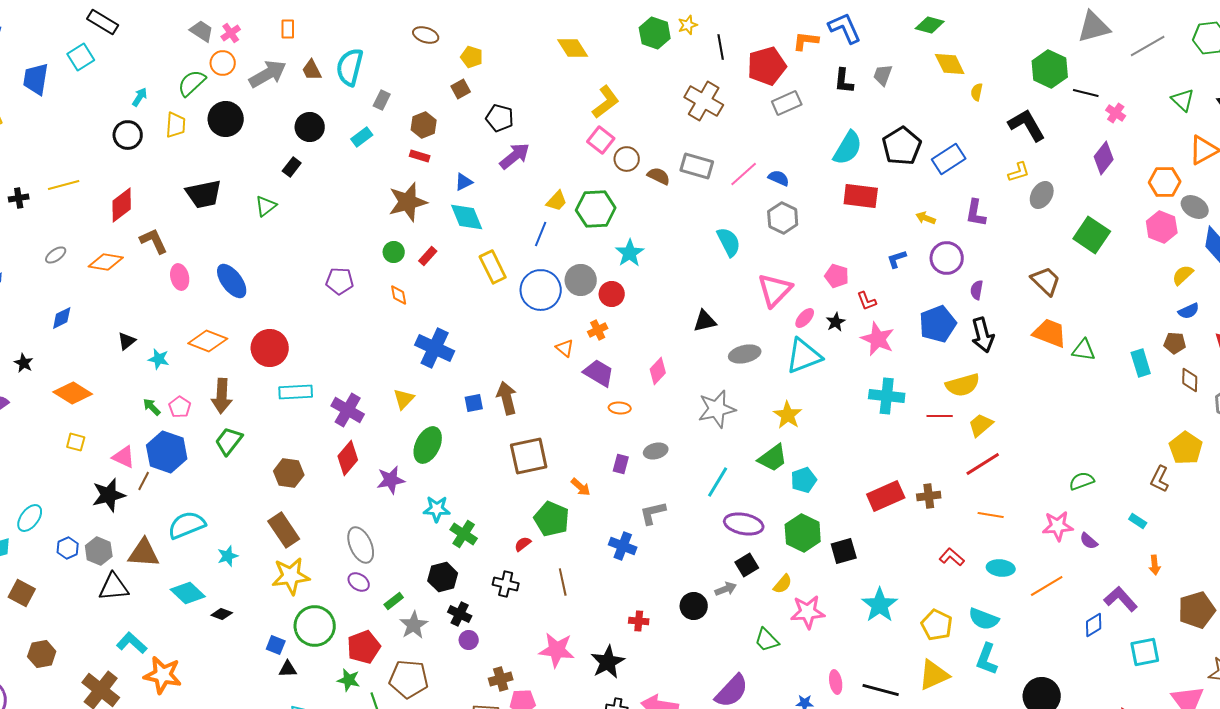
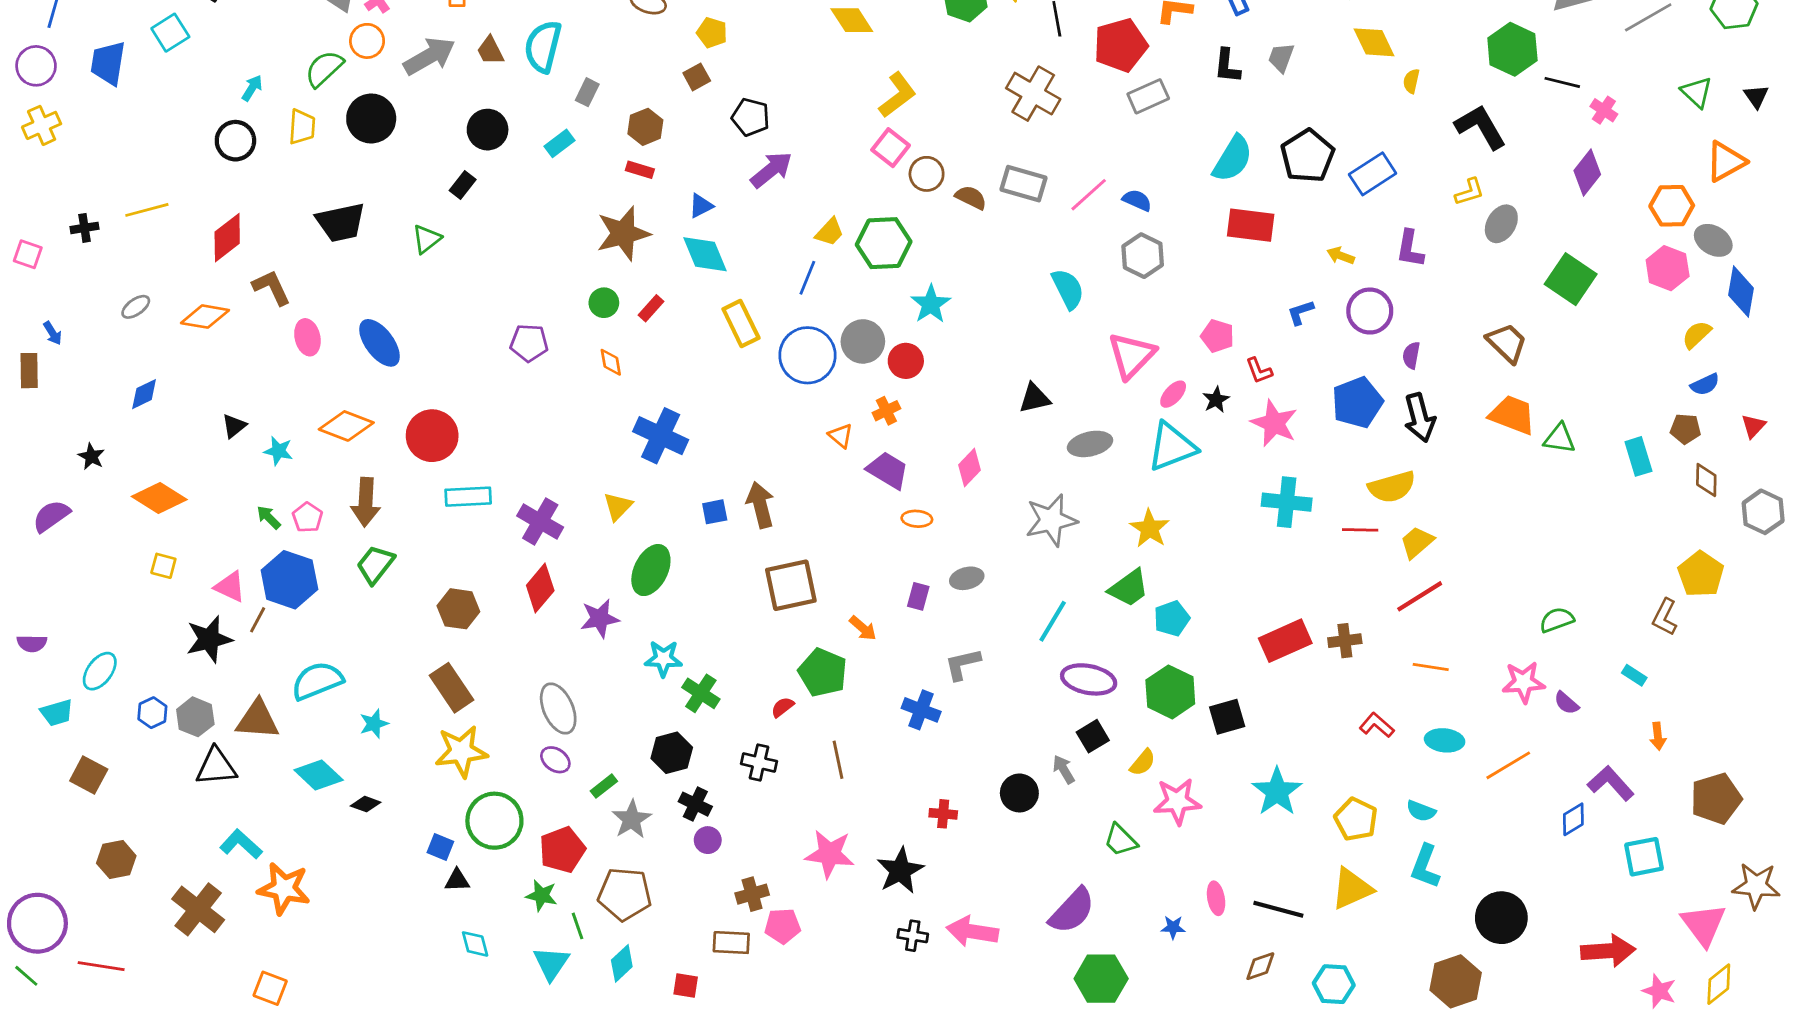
gray arrow: (726, 589) -> (1064, 769), turned -100
cyan semicircle: (984, 619) -> (1421, 811), size x0.7

